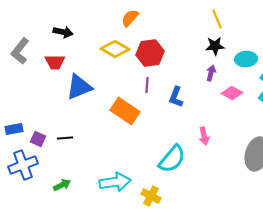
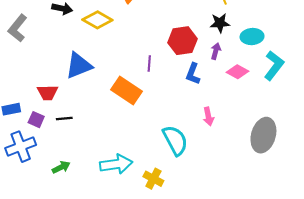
yellow diamond: (115, 49) -> (97, 20), moved
red hexagon: (150, 53) -> (183, 41), moved
red trapezoid: (55, 62) -> (48, 93), moved
blue L-shape: (176, 97) -> (193, 74), moved
cyan semicircle: (172, 159) -> (175, 140), turned -68

